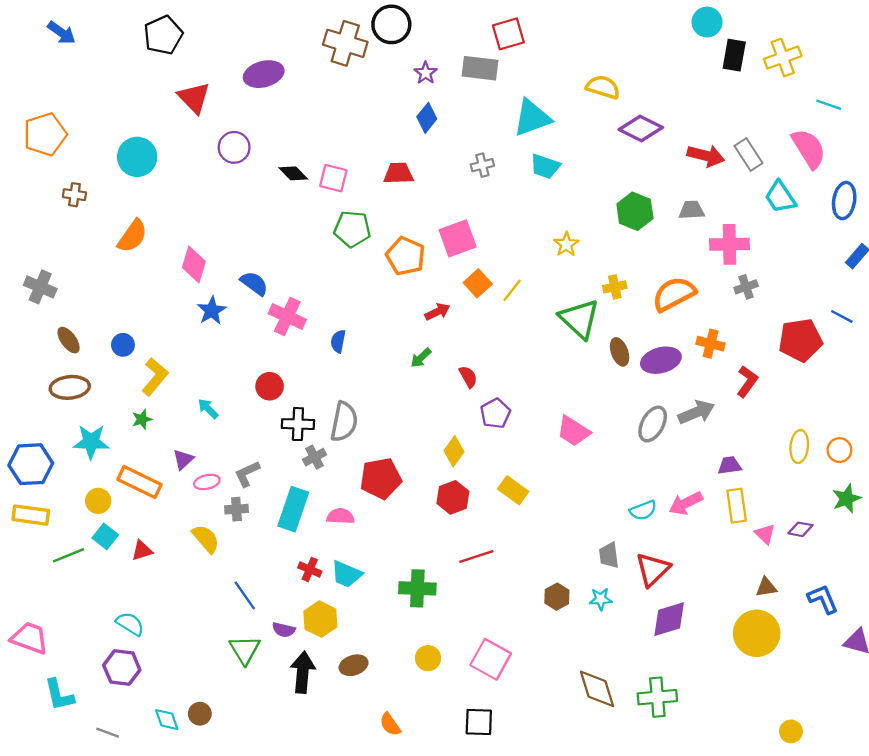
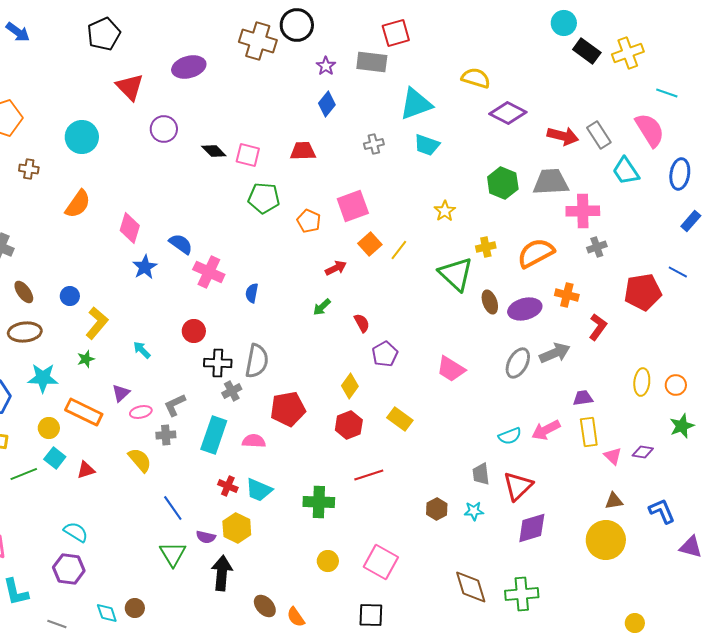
black rectangle: (734, 55) -> (587, 51), turned -64
gray trapezoid: (692, 210) -> (551, 182), size x1.6
orange pentagon: (406, 256) -> (309, 221), size x0.7
brown ellipse: (354, 665) -> (265, 606), moved, turned 65

